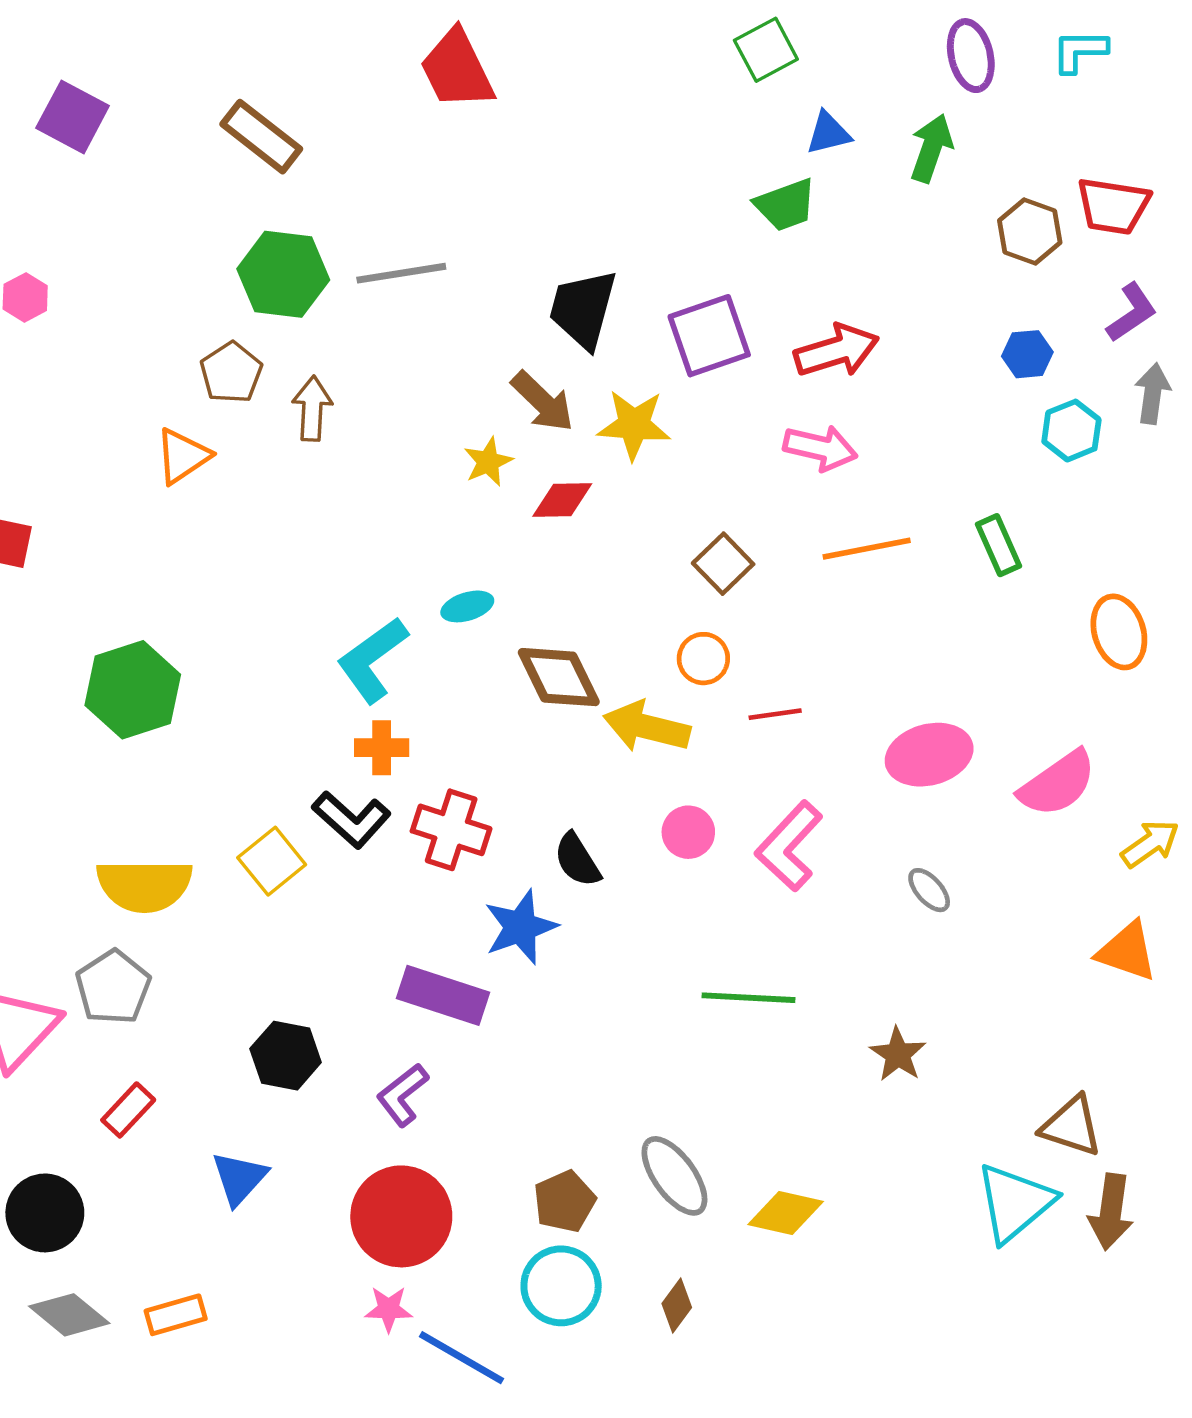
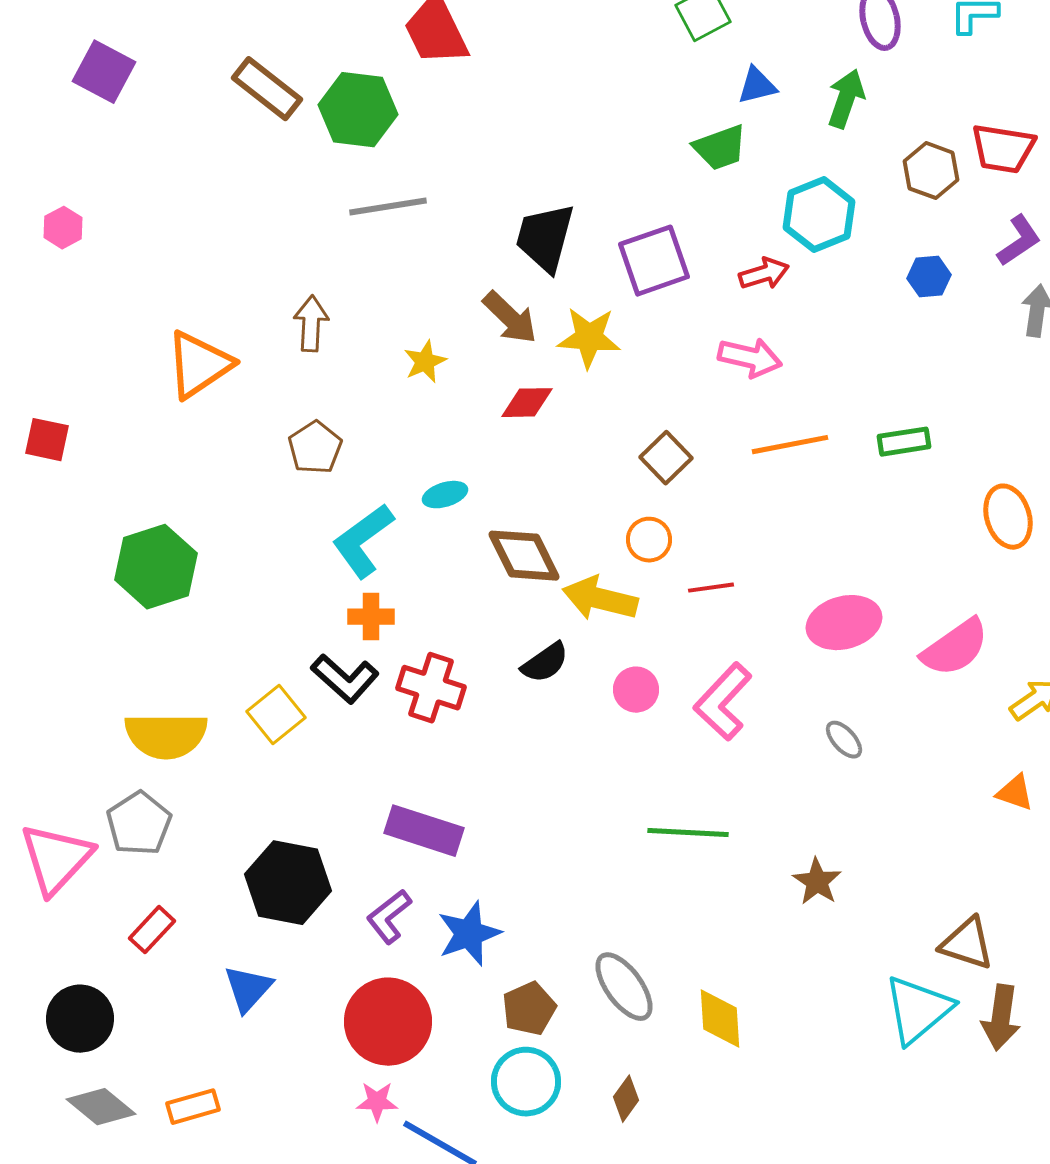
green hexagon: (283, 274) -> (358, 110), moved
red arrow: (836, 351) -> (764, 274), size x0.7
brown pentagon: (231, 373) -> (315, 448), moved
cyan hexagon: (1071, 431) -> (819, 215), moved, size x1.4
orange triangle: (183, 456) -> (199, 365), size x1.4
yellow star: (488, 462) -> (425, 362), moved
green rectangle: (999, 545) -> (904, 442), turned -75
black semicircle: (577, 860) -> (545, 663), moved, turned -93
blue star: (521, 927) -> (469, 934), moved
orange triangle: (1127, 951) -> (1015, 793), size x0.7
black hexagon: (286, 1056) -> (288, 883), size x1.4
yellow diamond: (786, 1213) -> (720, 1019), turned 74

